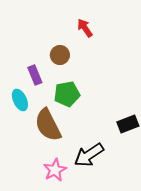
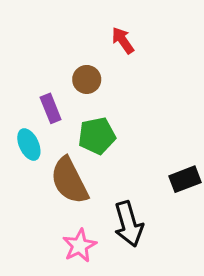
black arrow: (89, 155) -> (129, 224), turned -72

